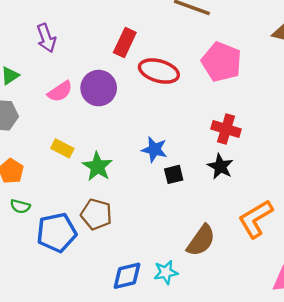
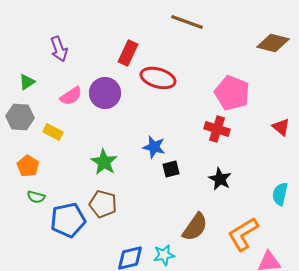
pink pentagon: (221, 62) -> (232, 93), moved
yellow rectangle: (62, 148) -> (53, 132), moved
black star: (220, 167) -> (220, 179), moved
orange L-shape: (256, 219) -> (243, 234), moved

